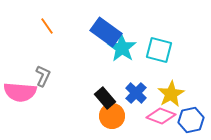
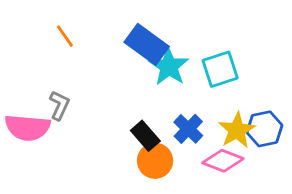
cyan square: (159, 50) -> (220, 69), turned -32
blue hexagon: (191, 120) -> (264, 129), moved

